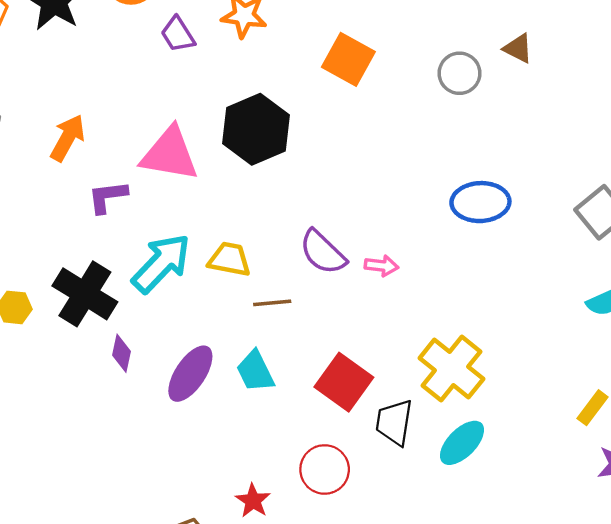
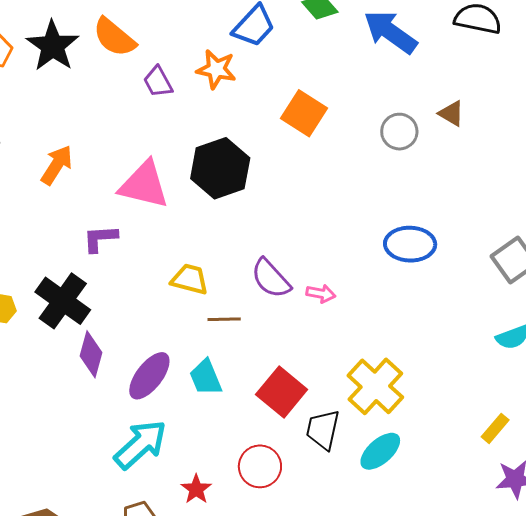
purple L-shape: (108, 197) -> (100, 238), moved
cyan arrow: (161, 263) -> (140, 444), moved
purple diamond: (121, 353) -> (91, 354), size x1.4

